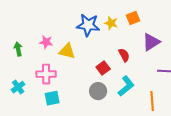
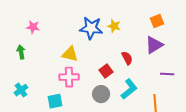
orange square: (133, 18) -> (157, 21), moved
pink star: (46, 42) -> (33, 27), moved
pink cross: (46, 74) -> (69, 77), moved

